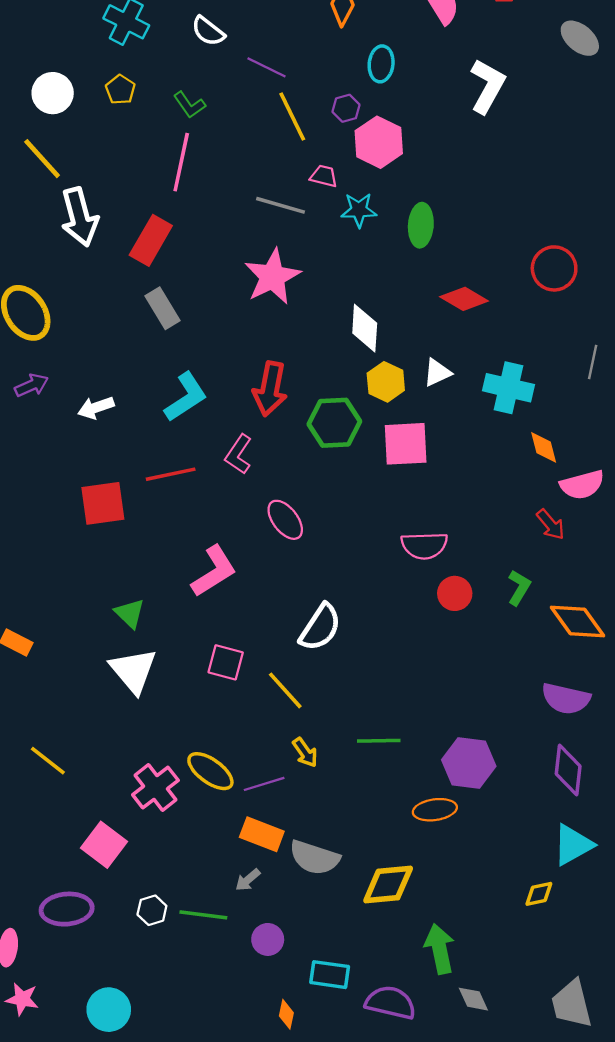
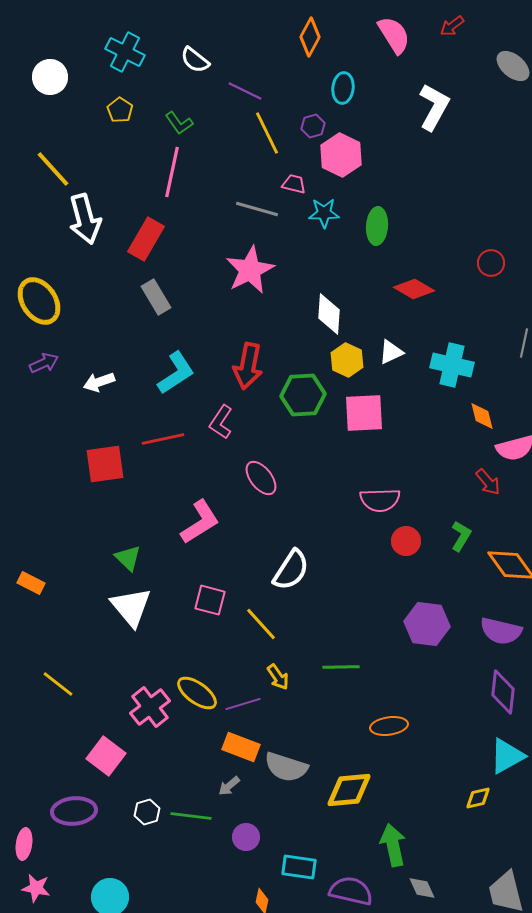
white circle: (53, 93) -> (50, 77), moved
red circle: (554, 268) -> (491, 263), size x0.7
purple hexagon: (469, 763) -> (427, 624), moved

